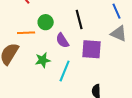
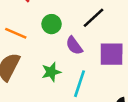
black line: (79, 19) -> (94, 18), turned 66
orange line: (26, 33) -> (16, 33), moved, turned 30

